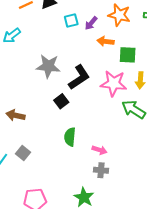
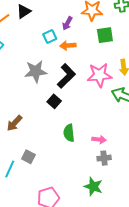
cyan square: (71, 20) -> (50, 37), moved
orange arrow: (105, 41) -> (68, 45), moved
green square: (128, 55) -> (105, 35), moved
brown arrow: (16, 115) -> (14, 123), turned -48

